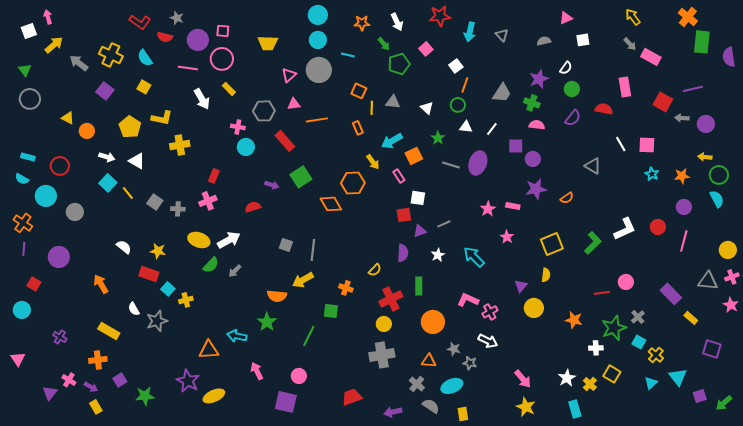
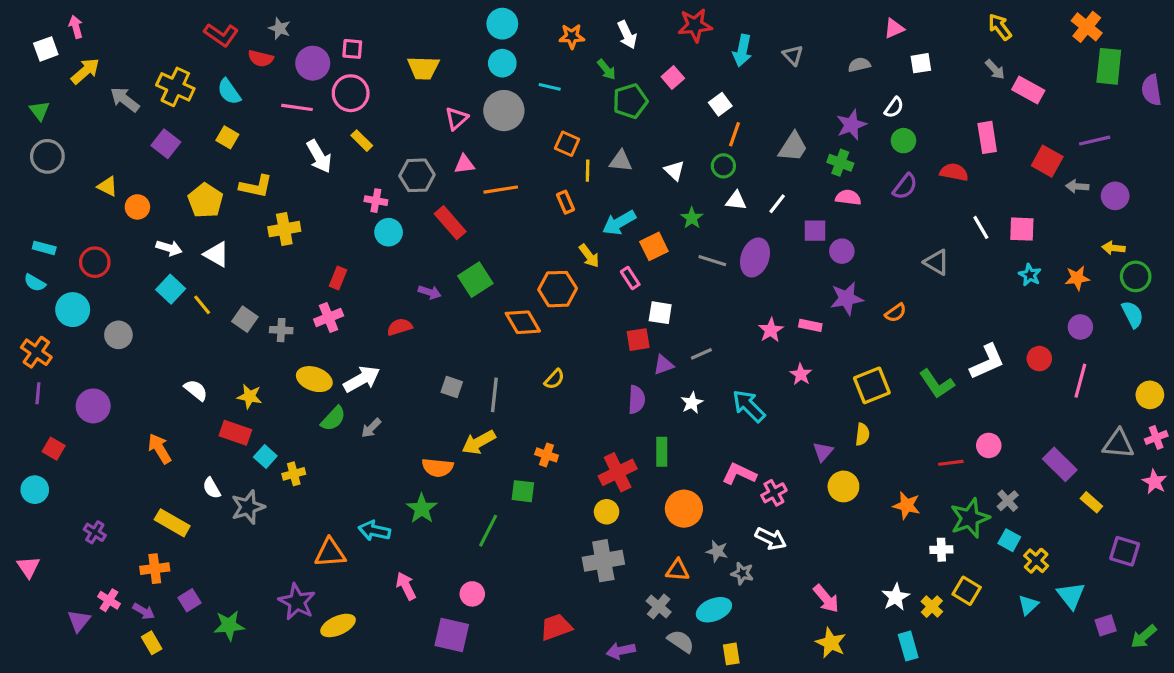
green L-shape: (593, 243) -> (937, 384), turned 100
yellow semicircle: (375, 270) -> (554, 379), moved

